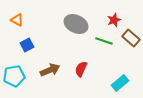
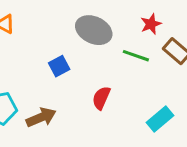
blue square: (27, 45) -> (59, 66), moved
brown arrow: (50, 70) -> (41, 117), moved

